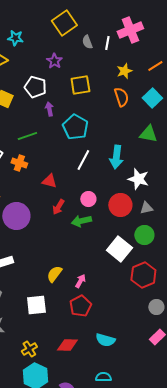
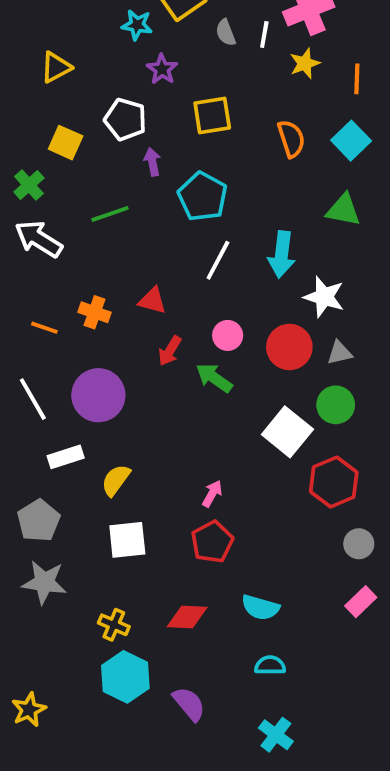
cyan star: (15, 38) -> (137, 25), moved
orange line: (155, 66) -> (357, 79), turned -56
yellow star: (124, 71) -> (305, 63), moved
orange cross: (19, 163) -> (95, 312), moved
purple circle: (16, 216) -> (98, 395), moved
green arrow: (81, 221) -> (214, 378), turned 48
yellow semicircle: (54, 274) -> (116, 480), moved
yellow cross: (29, 349) -> (114, 625), turned -35
cyan semicircle: (103, 377) -> (270, 665), moved

